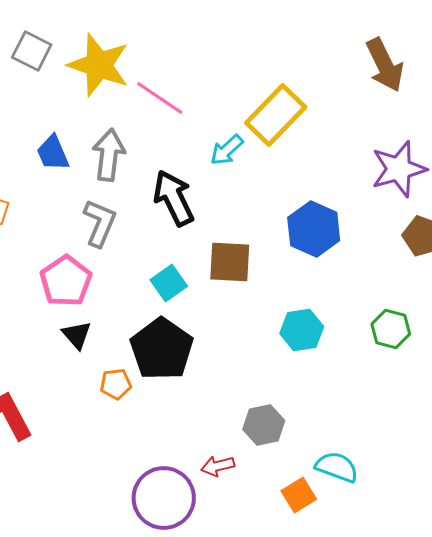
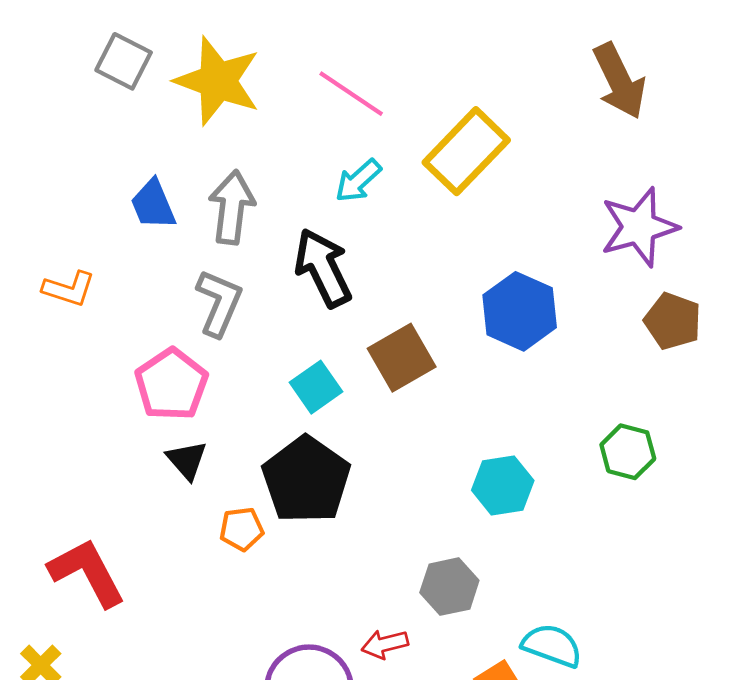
pink line: (160, 98) -> (351, 94), moved
cyan arrow: (227, 150) -> (358, 181), moved
brown square: (230, 262) -> (402, 358), turned -33
cyan hexagon: (302, 330) -> (503, 485), moved

